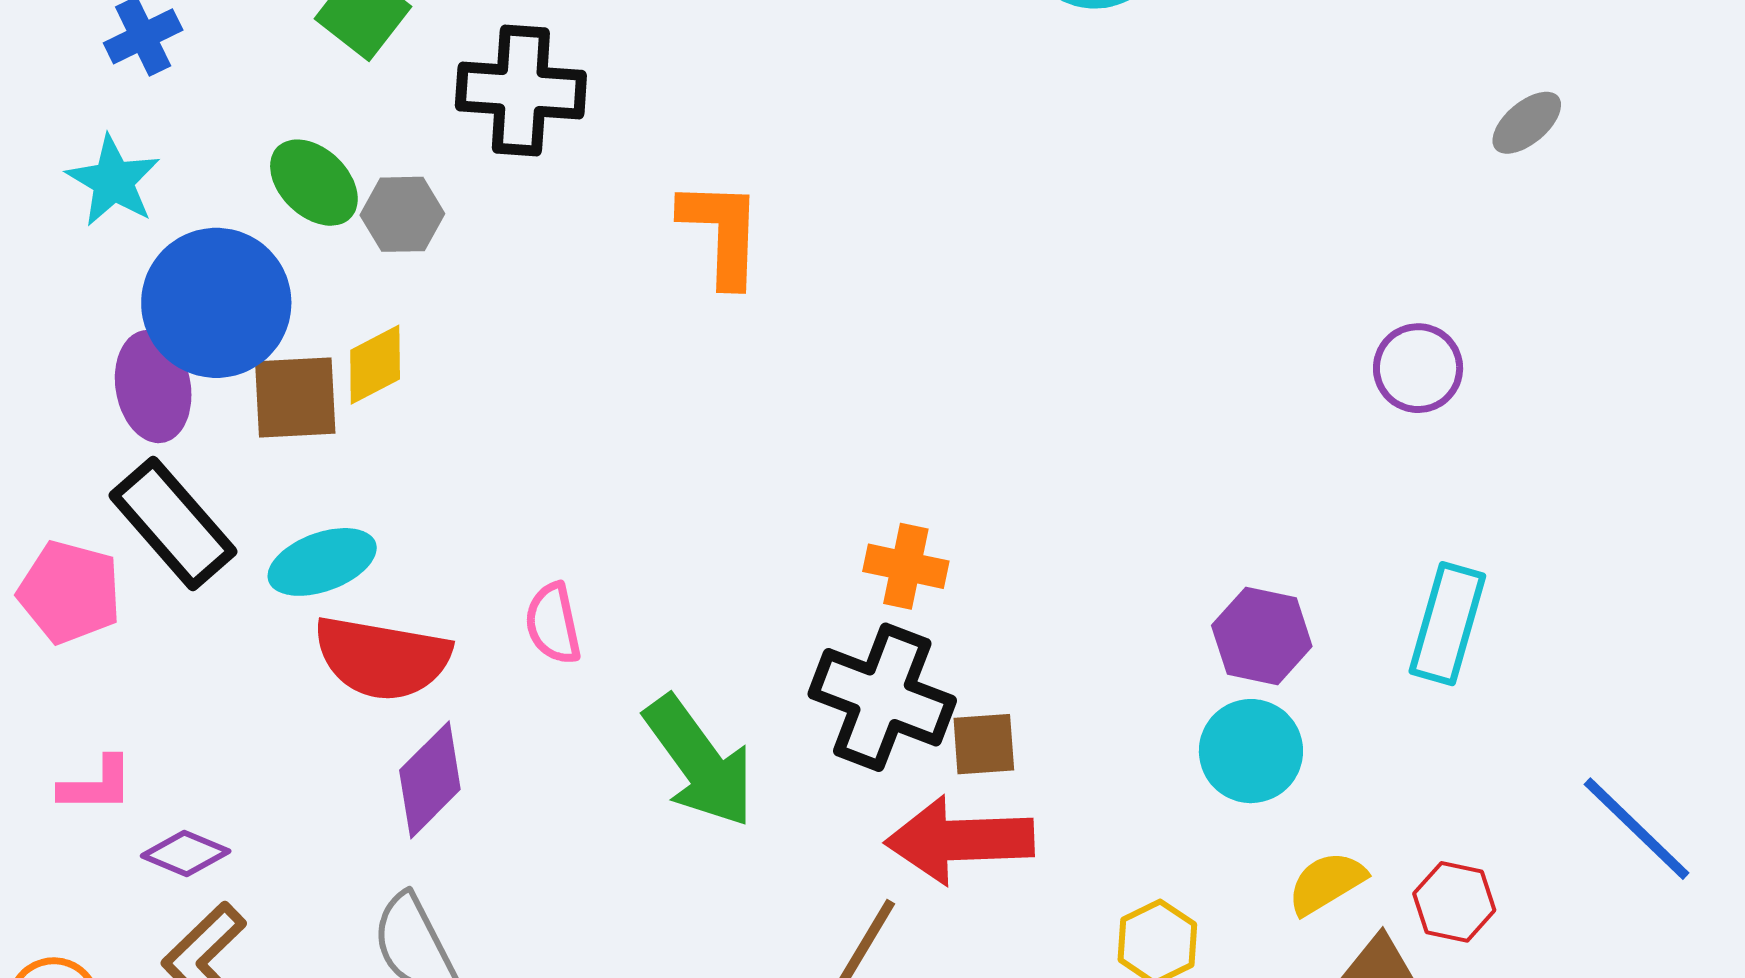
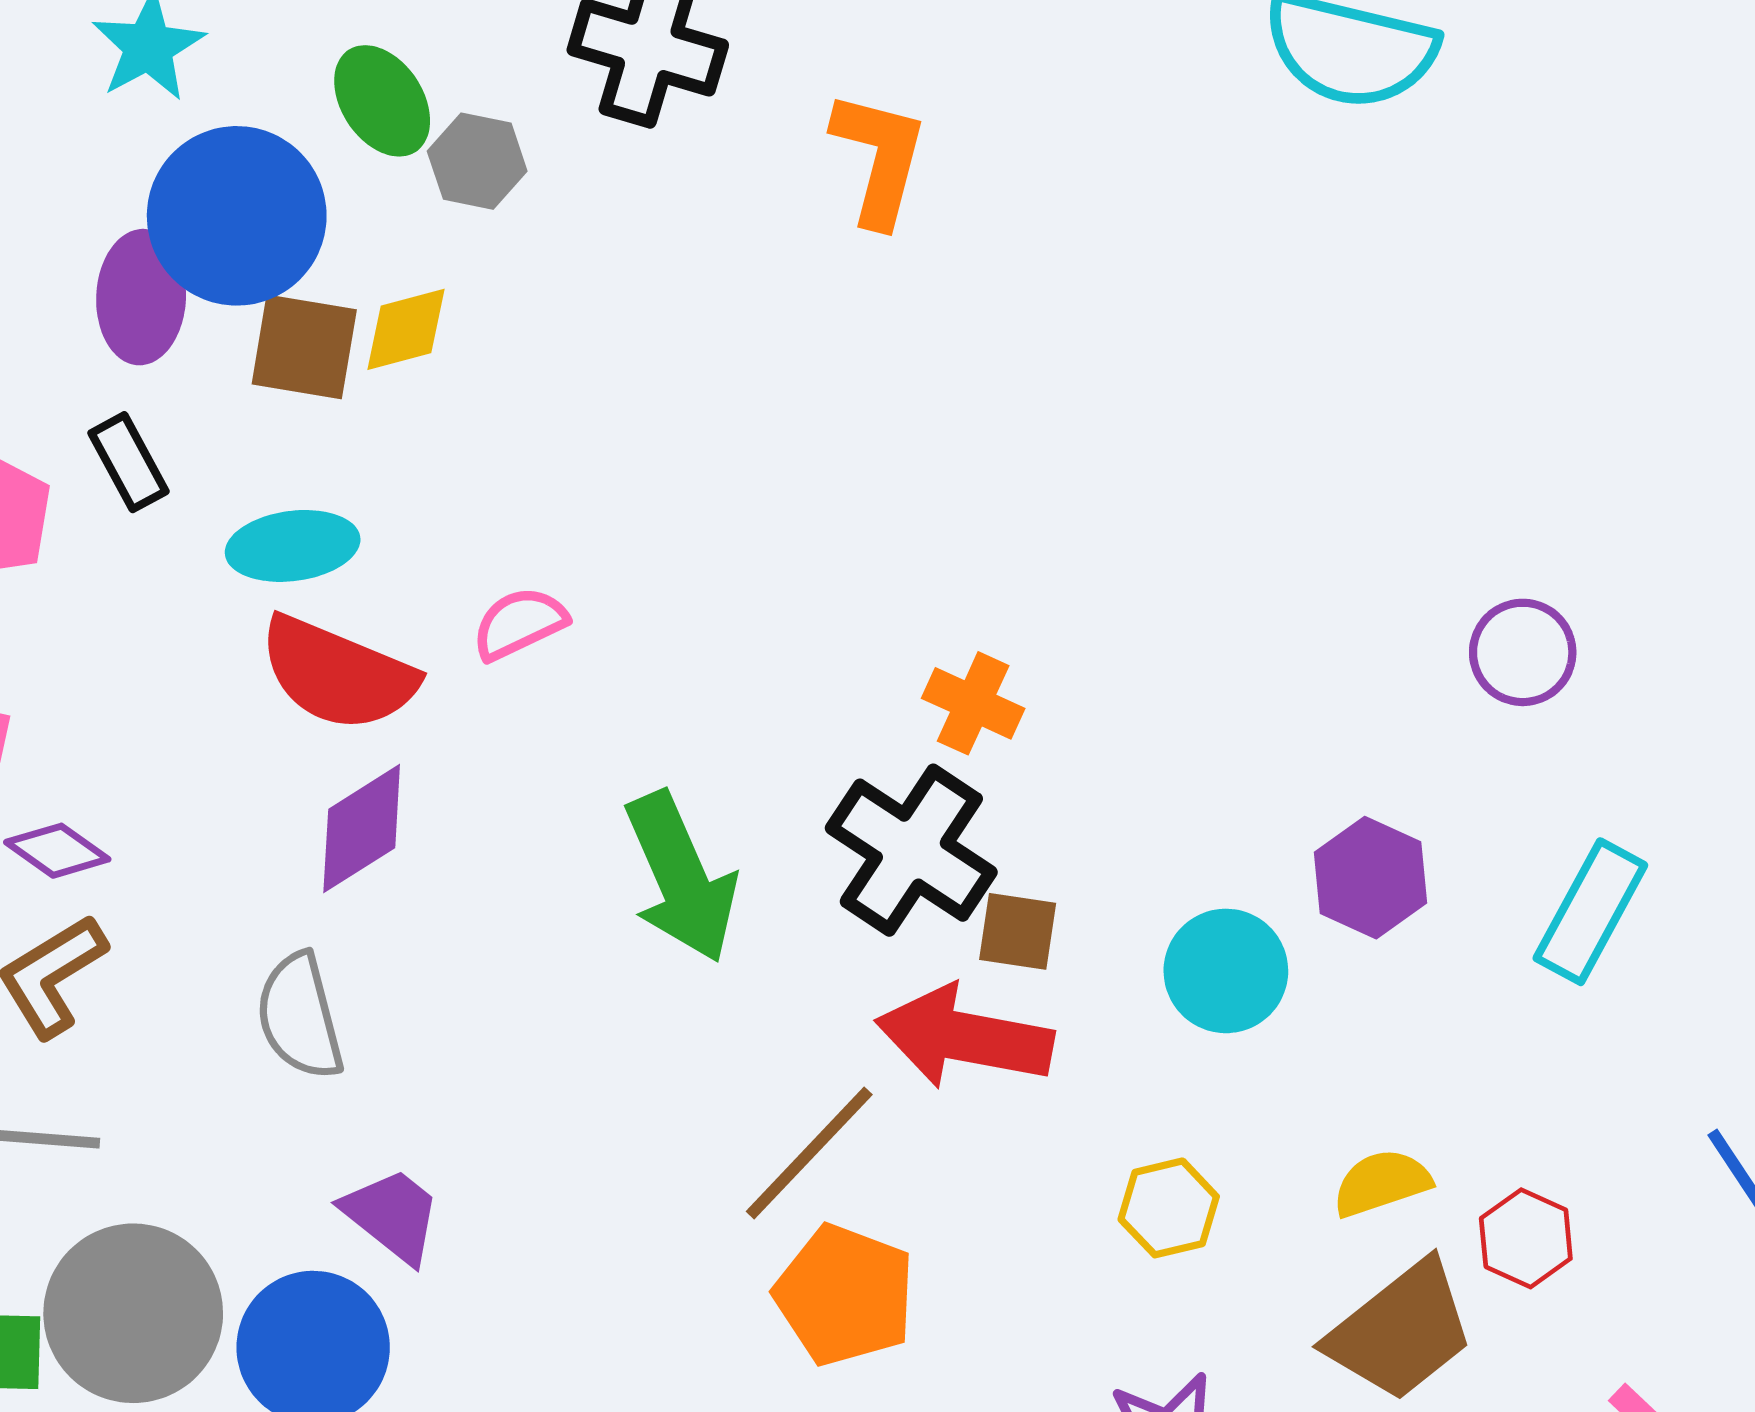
orange L-shape: (722, 233) -> (879, 158), moved
purple circle: (1418, 368) -> (1523, 652), moved
black rectangle: (173, 524) -> (129, 462), size x0.6
pink semicircle: (553, 624) -> (519, 623), moved, turned 64
cyan circle: (1251, 751) -> (1226, 971), moved

